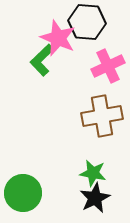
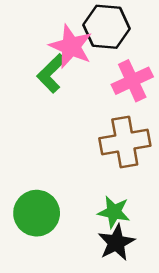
green circle: (23, 193) -> (37, 213), moved

